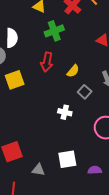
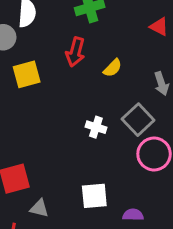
gray square: (85, 92) -> (138, 120), moved, size x1.5
gray triangle: (38, 170) -> (39, 208), moved

